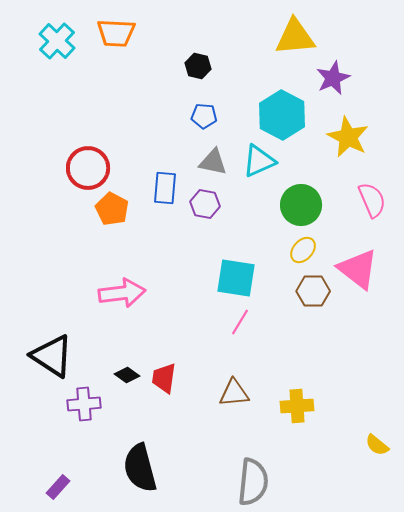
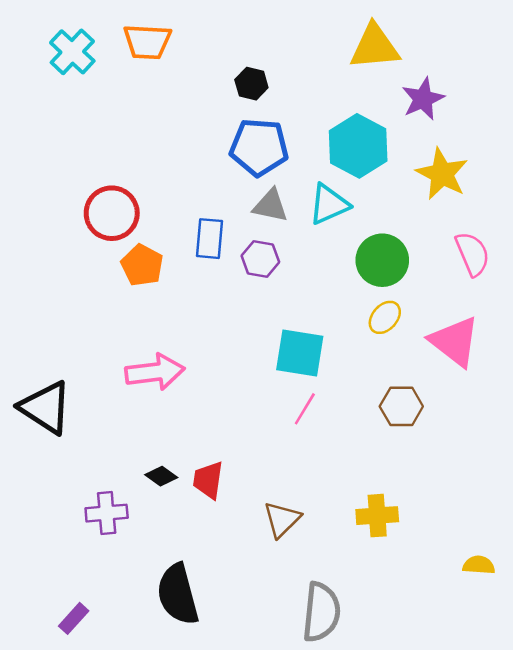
blue pentagon: (204, 116) -> (259, 147), size x1.8
brown hexagon: (313, 291) -> (401, 406), moved
black triangle: (52, 356) -> (46, 408), moved
brown triangle: (234, 393) -> (282, 519), moved, turned -40
yellow semicircle: (377, 445) -> (479, 565), turned 145

